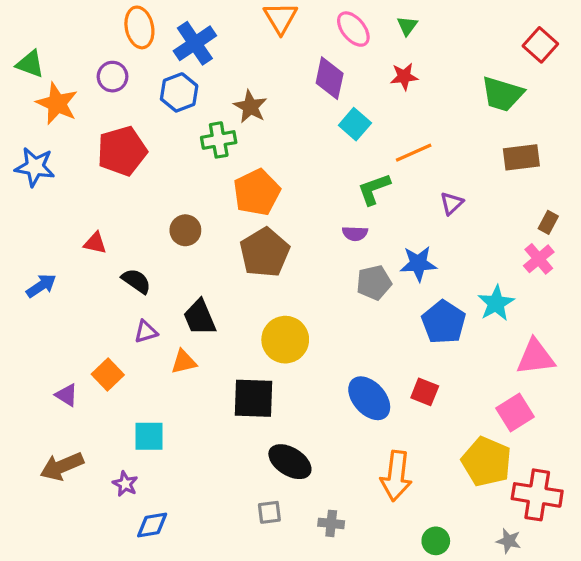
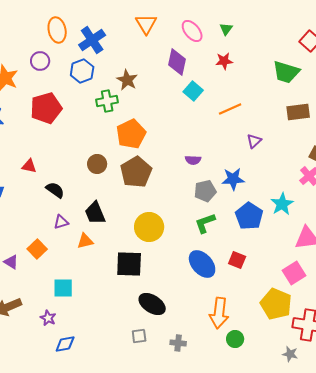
green L-shape: (374, 189) -> (205, 223), moved
brown circle: (185, 230) -> (97, 164), moved
green circle: (436, 541) -> (235, 339), moved

